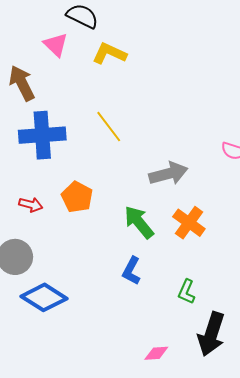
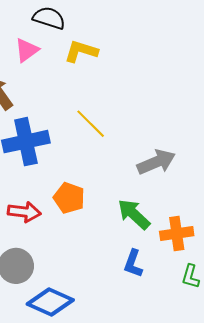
pink triangle: (56, 45) -> (27, 50), turned 48
red arrow: (31, 205) -> (24, 212), size x1.4
orange cross: (189, 223) -> (177, 233), moved, turned -36

